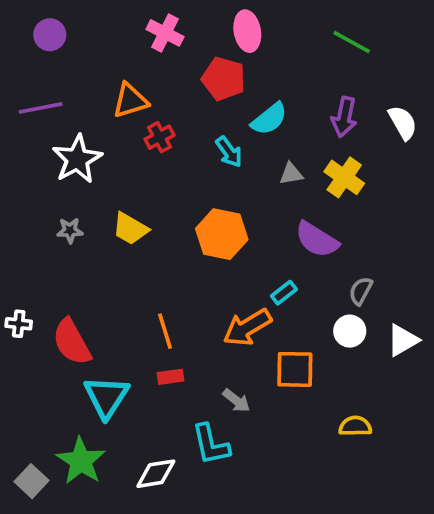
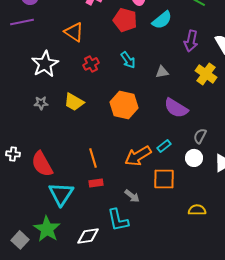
orange triangle: (130, 101) -> (74, 32), turned 50
purple line: (41, 108) -> (22, 22), moved
cyan semicircle: (269, 119) -> (162, 20), moved
red cross: (160, 137) -> (91, 64), moved
yellow cross: (344, 177) -> (206, 74), moved
cyan rectangle: (284, 293) -> (164, 146), moved

